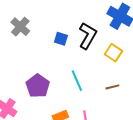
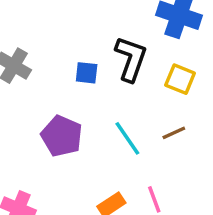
purple pentagon: (38, 86) -> (62, 136), moved
brown line: (112, 87) -> (174, 133), moved

